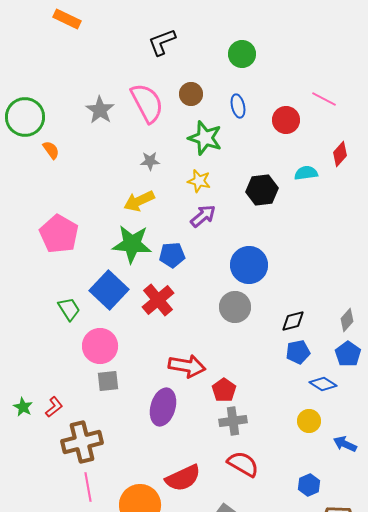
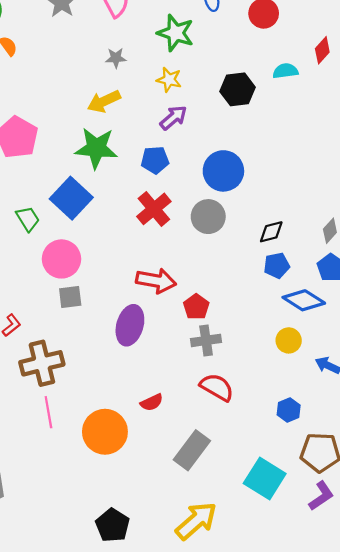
blue pentagon: (172, 255) -> (155, 160), moved
red cross: (158, 300) -> (154, 209), moved
blue diamond: (323, 384) -> (304, 300), size x1.4
red semicircle: (183, 478) -> (152, 402), size x0.6

